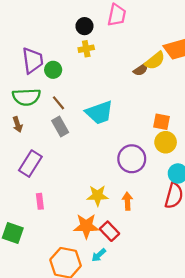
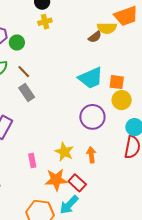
yellow semicircle: (155, 61) -> (107, 28), turned 42
cyan trapezoid: (99, 113) -> (91, 78), moved
yellow star: (98, 196) -> (64, 152), turned 30
pink rectangle: (40, 201) -> (32, 161), moved
cyan arrow: (99, 255) -> (69, 205), size x1.5

